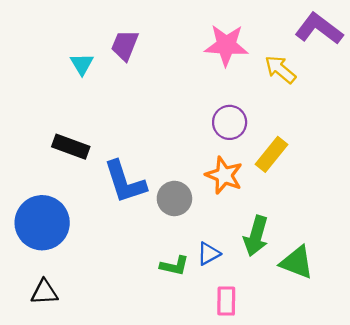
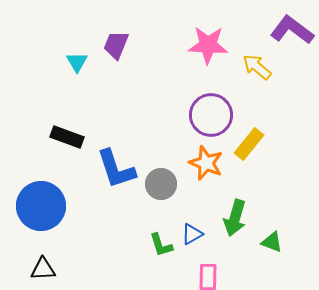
purple circle: (230, 122) -> (211, 115), size x1.4
green triangle: (297, 262) -> (272, 242), size x0.7
green L-shape: (174, 266) -> (161, 245), turned 60

